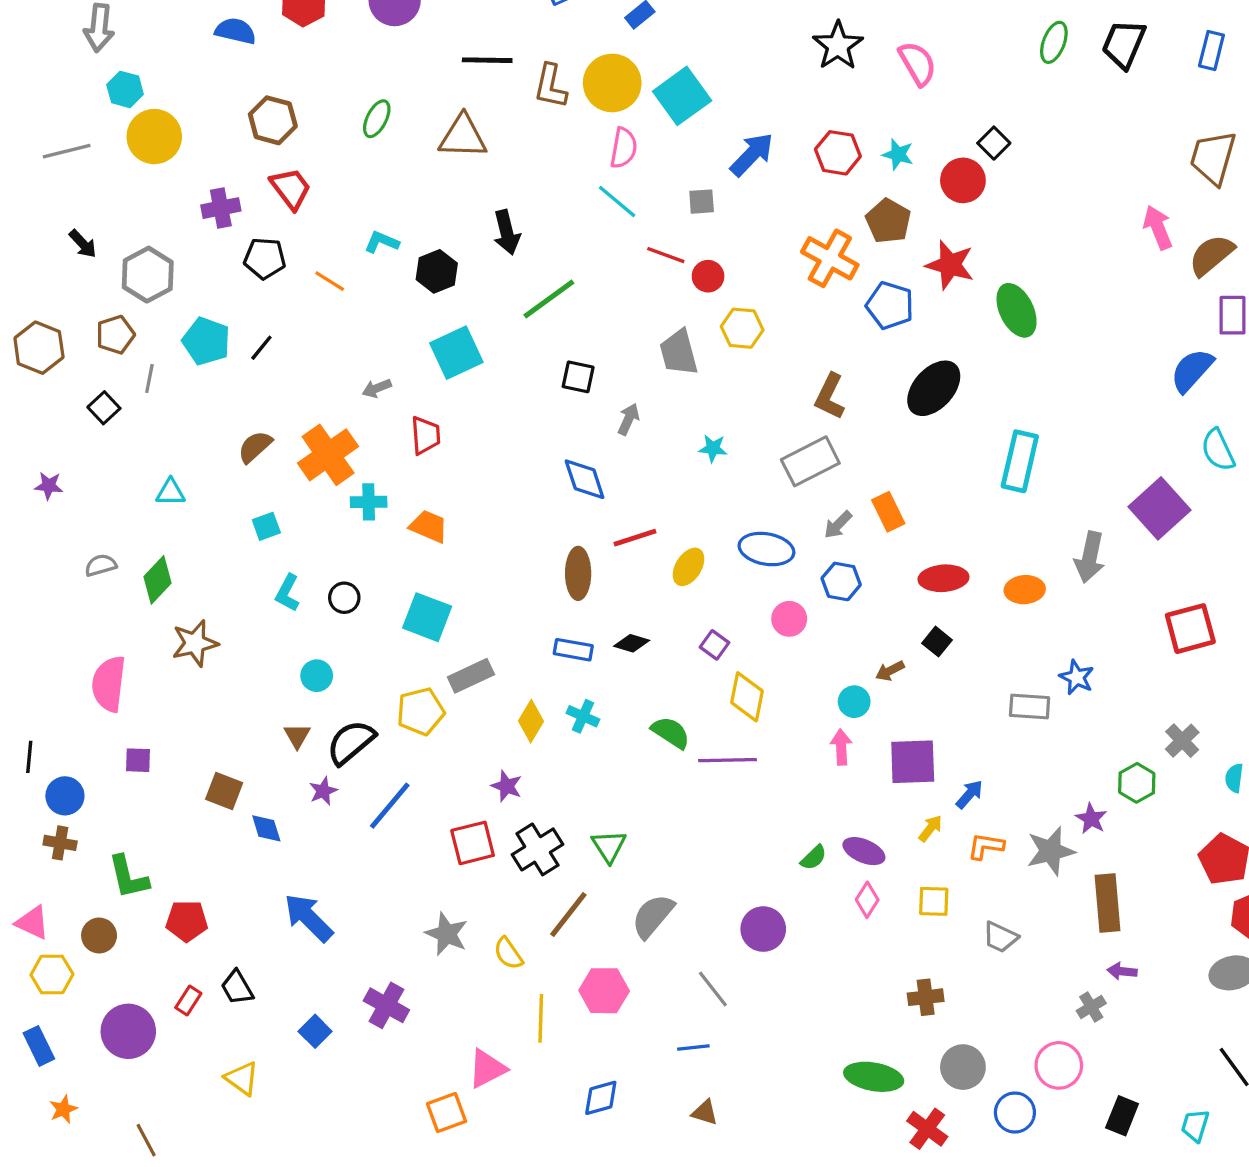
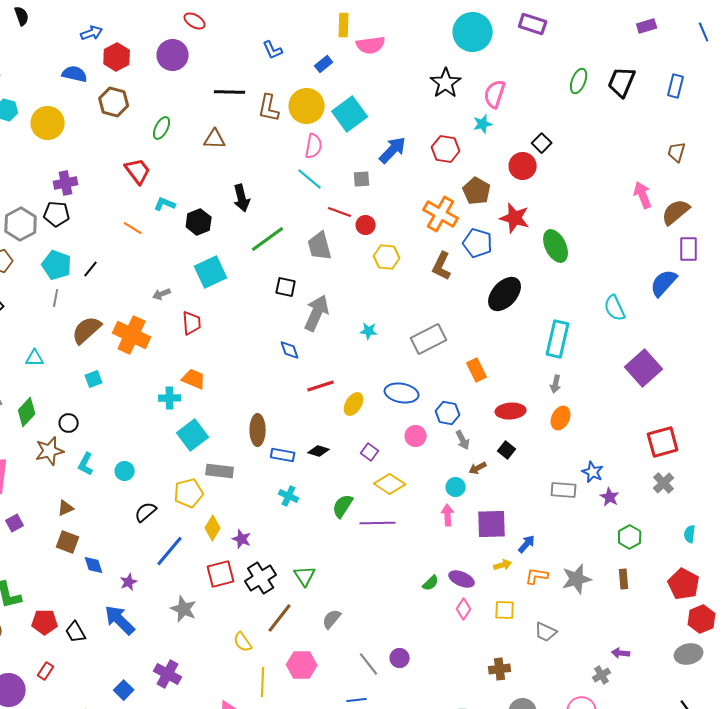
pink semicircle: (918, 63) -> (495, 94), turned -132
brown hexagon: (273, 120) -> (114, 102), moved
yellow circle: (154, 137) -> (48, 123), moved
brown triangle: (463, 137) -> (215, 139), size x0.7
cyan star: (898, 154) -> (483, 124), moved, turned -30
brown trapezoid: (1213, 158) -> (677, 152), size x0.6
red trapezoid: (291, 189) -> (138, 171), moved
black pentagon: (265, 258) -> (57, 214), moved
gray trapezoid: (679, 353) -> (320, 246), moved
gray line: (149, 379) -> (56, 298), moved
brown L-shape: (830, 396) -> (442, 266), moved
gray arrow: (628, 419) -> (317, 313), size x1.8
brown semicircle: (255, 447) -> (87, 330), size x1.4
cyan semicircle: (1218, 450) -> (615, 308), moved
orange cross: (328, 455) -> (132, 335), turned -30
blue diamond: (585, 479) -> (290, 350), size x0.7
cyan cross: (369, 502) -> (170, 398), moved
gray arrow: (838, 525) -> (463, 440), moved, turned -72
gray arrow: (1090, 557) -> (556, 384), moved, size x0.6
brown ellipse: (578, 573) -> (258, 430), moved
orange ellipse: (1025, 590) -> (561, 418), turned -60
cyan L-shape: (287, 593) -> (86, 464), moved
black circle: (344, 598) -> (69, 423), moved
cyan square: (427, 617) -> (193, 435), turned 32
gray rectangle: (471, 676) -> (220, 471), turned 32
yellow diamond: (747, 697) -> (390, 484), turned -68
yellow diamond: (531, 721) -> (213, 528), moved
green semicircle: (671, 733) -> (343, 506), turned -90
brown triangle: (297, 736) -> (66, 508), moved, turned 36
gray cross: (1182, 741) -> (664, 483), moved
black semicircle: (351, 742) -> (146, 512), size x0.7
purple square: (138, 760) -> (15, 523), turned -30
purple star: (323, 791) -> (129, 582), moved
purple star: (1091, 819) -> (610, 497), moved
yellow arrow: (930, 828) -> (503, 565), turned 36
brown rectangle: (1107, 903) -> (624, 579), moved, size x0.6
gray semicircle: (653, 916) -> (332, 619), size x0.7
purple circle: (763, 929) -> (400, 658), moved, size x0.7
gray star: (447, 934) -> (184, 609), moved
black trapezoid: (237, 987) -> (76, 632), moved

